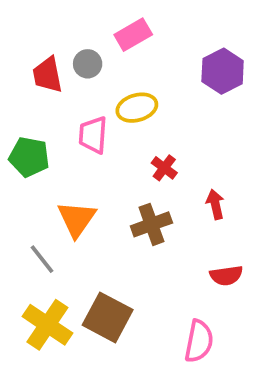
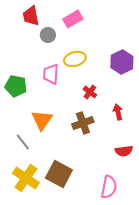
purple hexagon: (223, 71) -> (122, 62), moved
red trapezoid: (47, 75) -> (31, 16), moved

